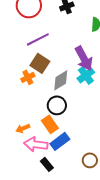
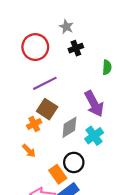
cyan cross: (86, 75) -> (94, 136), moved
black circle: (57, 105) -> (74, 162), moved
orange arrow: (23, 128) -> (29, 151), moved, turned -112

